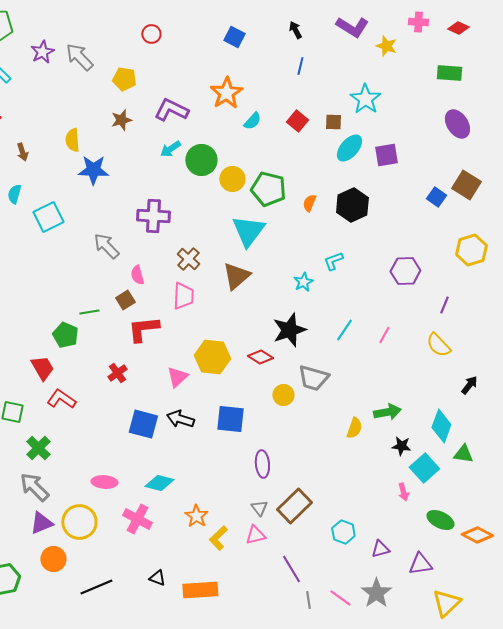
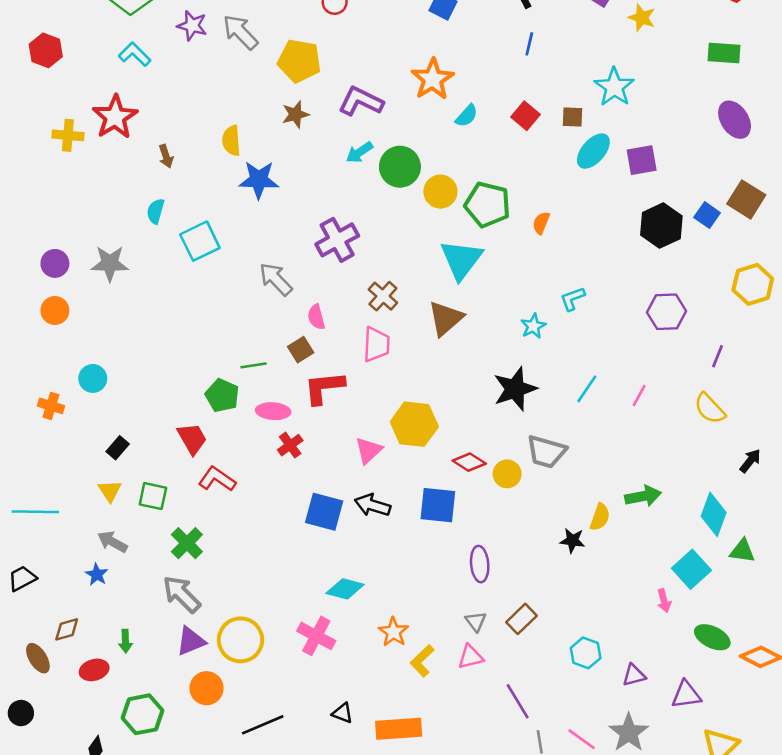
purple star: (42, 52) -> (192, 26), turned -30
yellow pentagon: (124, 79) -> (299, 61), size x1.4
black hexagon: (352, 205) -> (661, 226), moved
purple cross: (153, 216) -> (337, 240), turned -32
red diamond: (260, 357) -> (469, 462), moved
black star: (401, 446) -> (572, 541), moved
pink ellipse: (104, 482) -> (273, 411), moved
brown rectangle: (294, 506) -> (521, 619), size x0.7

